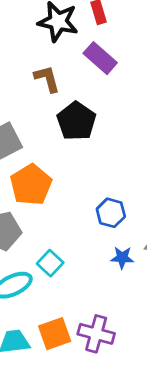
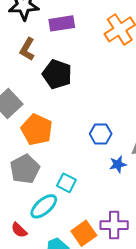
purple rectangle: (100, 58) -> (62, 23), turned -35
brown L-shape: (47, 79) -> (27, 49), turned -120

